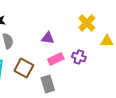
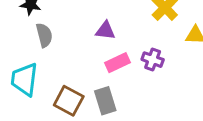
brown square: (24, 68) -> (69, 101), moved

